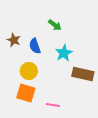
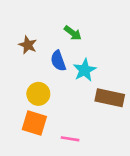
brown star: (14, 40) -> (28, 45), moved
blue semicircle: (35, 46) -> (58, 61), moved

